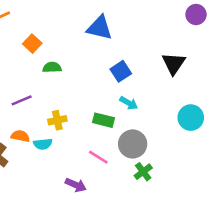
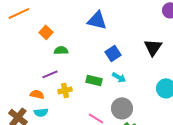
purple line: (22, 100) -> (50, 74), moved
green rectangle: (104, 120) -> (94, 80), moved
orange semicircle: (20, 136) -> (37, 94), moved
cyan semicircle: (43, 144) -> (41, 112), moved

